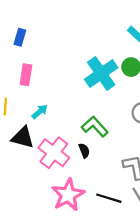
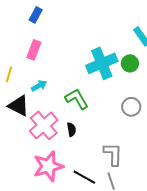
green L-shape: (95, 127) -> (77, 99), moved

